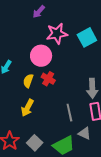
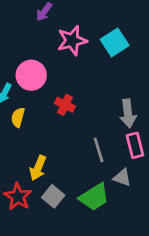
pink circle: (41, 56) -> (31, 75), moved
yellow semicircle: (28, 81) -> (18, 117), moved
yellow arrow: (27, 108) -> (38, 168), moved

